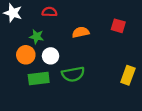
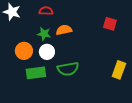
orange semicircle: (81, 32) -> (64, 30), moved
green star: (37, 37) -> (44, 34), moved

